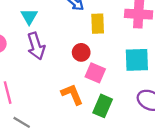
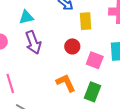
cyan triangle: (29, 16) -> (26, 17), turned 49
pink square: (95, 73) -> (95, 60), moved

